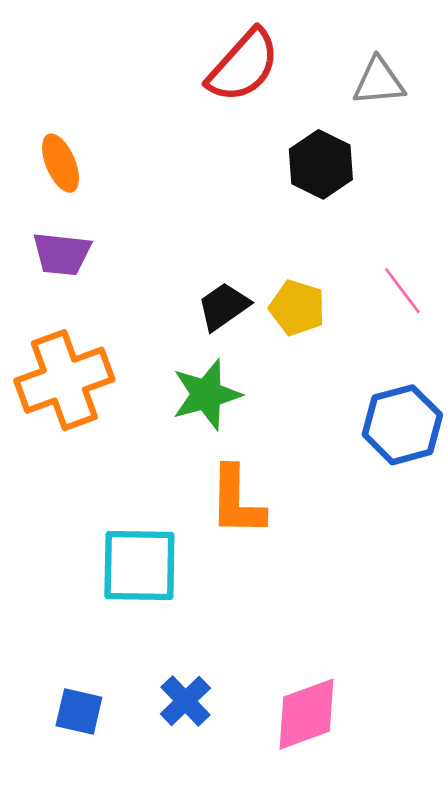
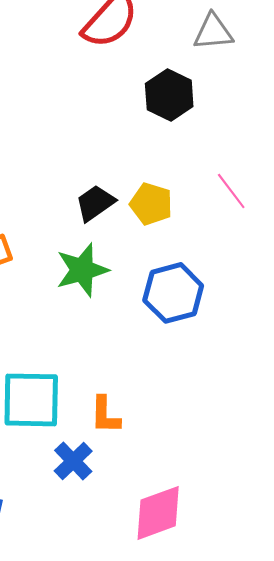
blue hexagon: (402, 425) -> (173, 293), moved
orange L-shape: (237, 501) -> (105, 415), moved, size x0.7
blue cross: (185, 701) -> (73, 461), moved

